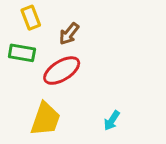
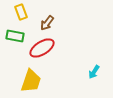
cyan arrow: (112, 121) -> (94, 72), moved

